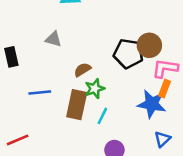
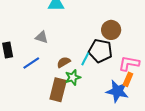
brown circle: (149, 45) -> (111, 30), moved
blue line: (40, 92) -> (31, 63), moved, turned -30
cyan line: (102, 116) -> (85, 59), moved

